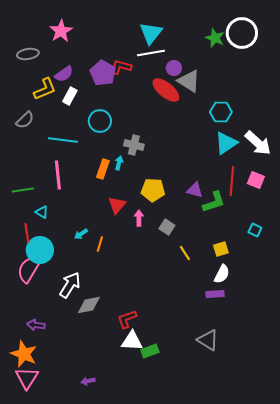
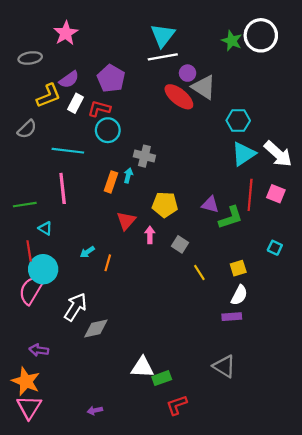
red L-shape: (121, 67) -> (99, 109), moved
red L-shape: (127, 319) -> (177, 405), moved

